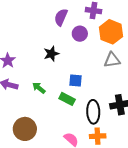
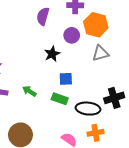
purple circle: (80, 34) -> (72, 35), moved
black star: (51, 54) -> (52, 54), moved
black ellipse: (93, 112) -> (88, 109), turned -75

